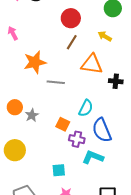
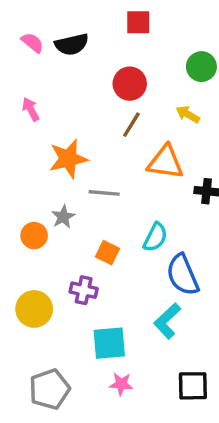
gray star: (32, 115) -> (63, 217), moved
orange square: (63, 124) -> (108, 253), moved
purple cross: (77, 139) -> (84, 290), moved
cyan L-shape: (93, 157) -> (167, 321), turned -65
cyan square: (59, 170) -> (109, 343), size x1.5

